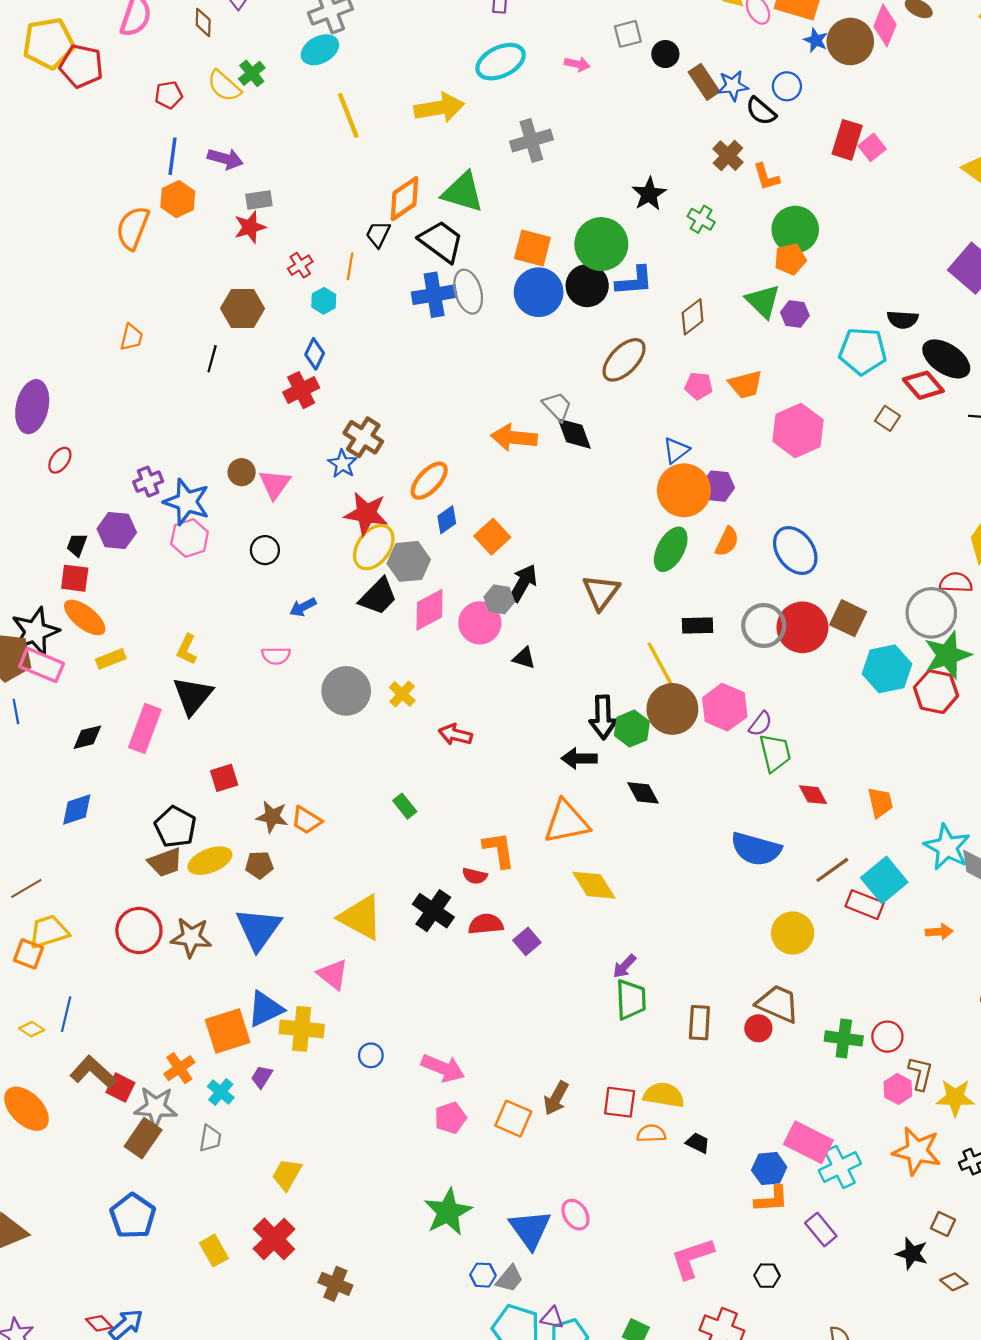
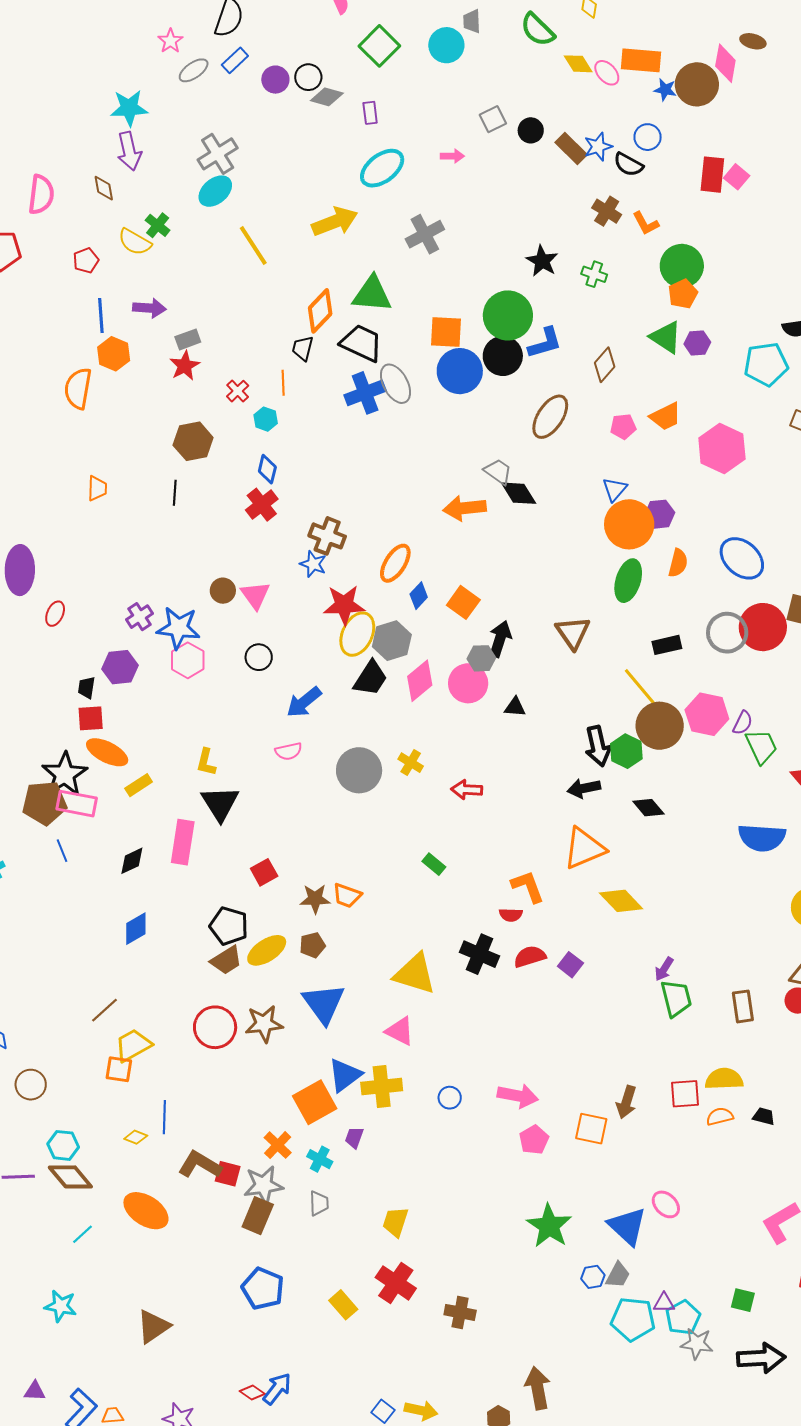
blue arrow: (303, 607) -> (304, 702), size x1.5

